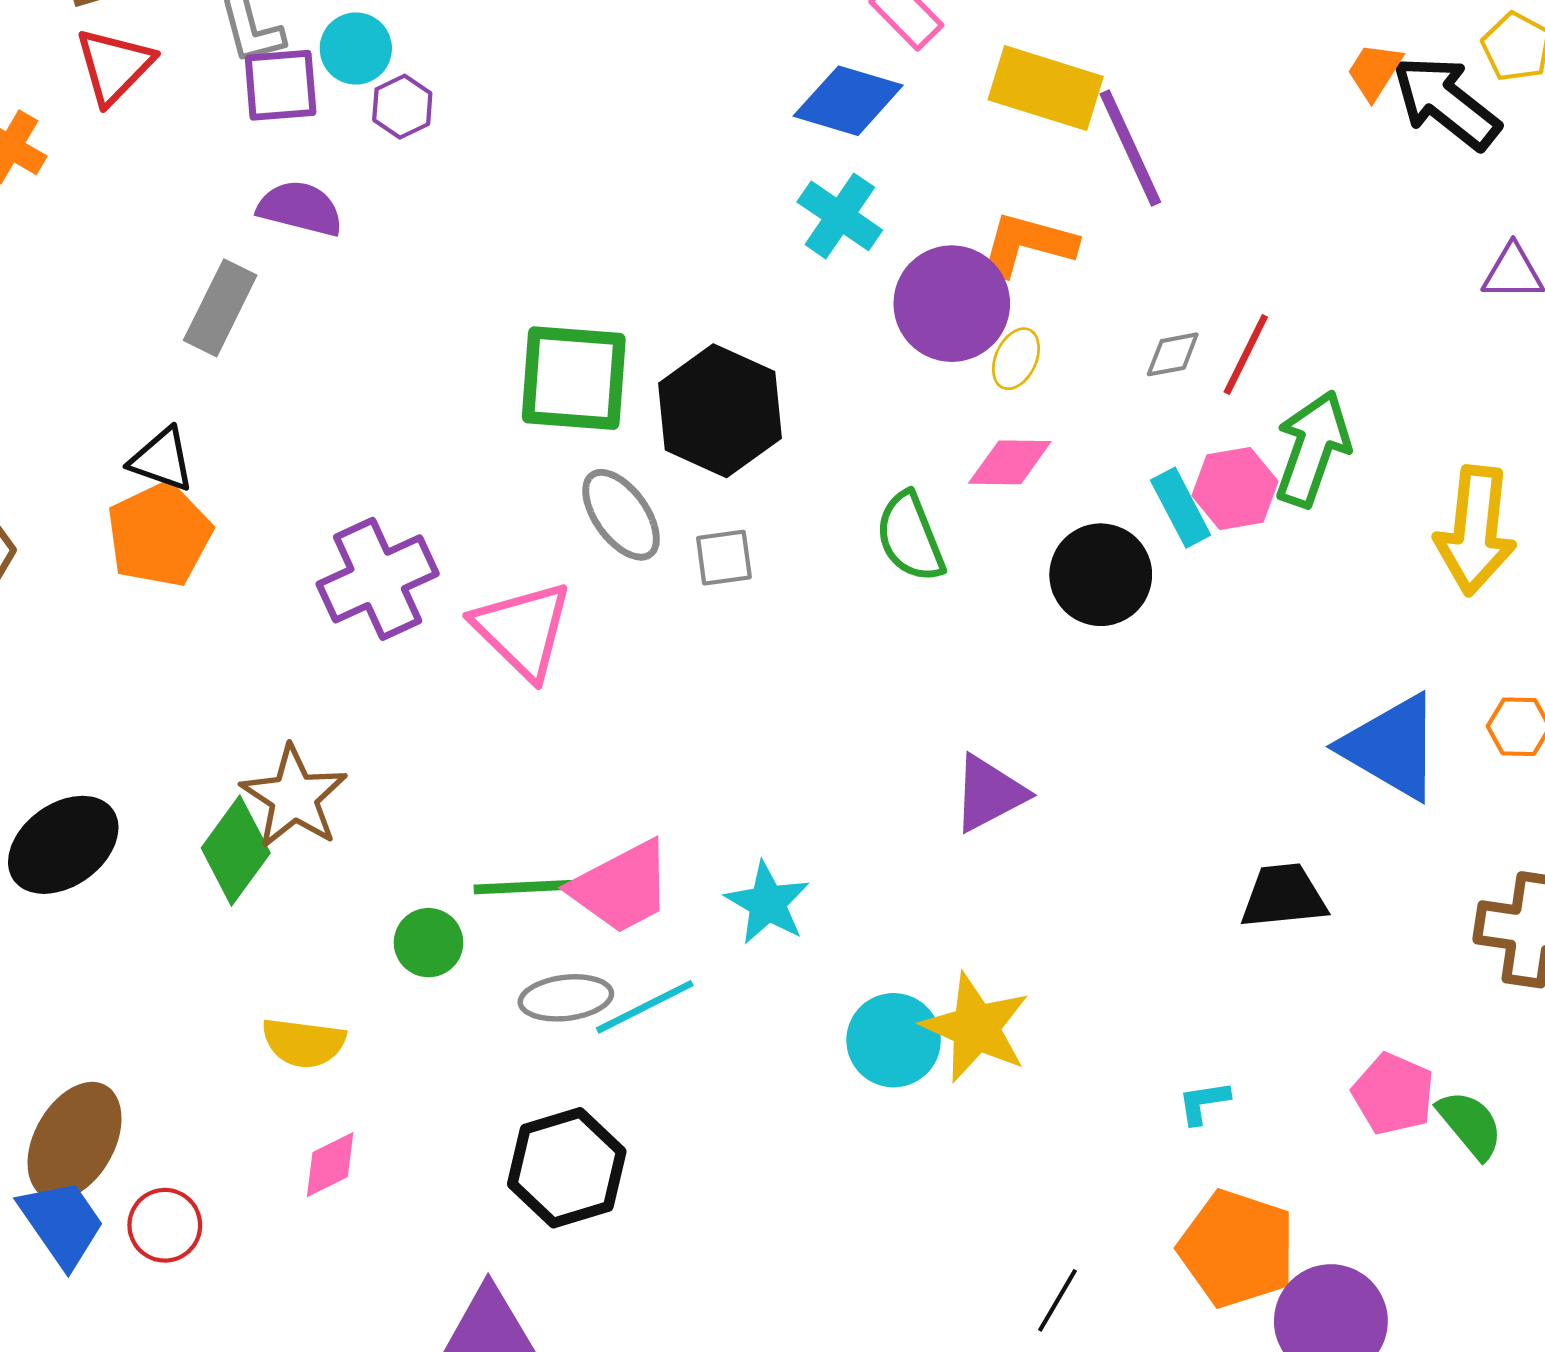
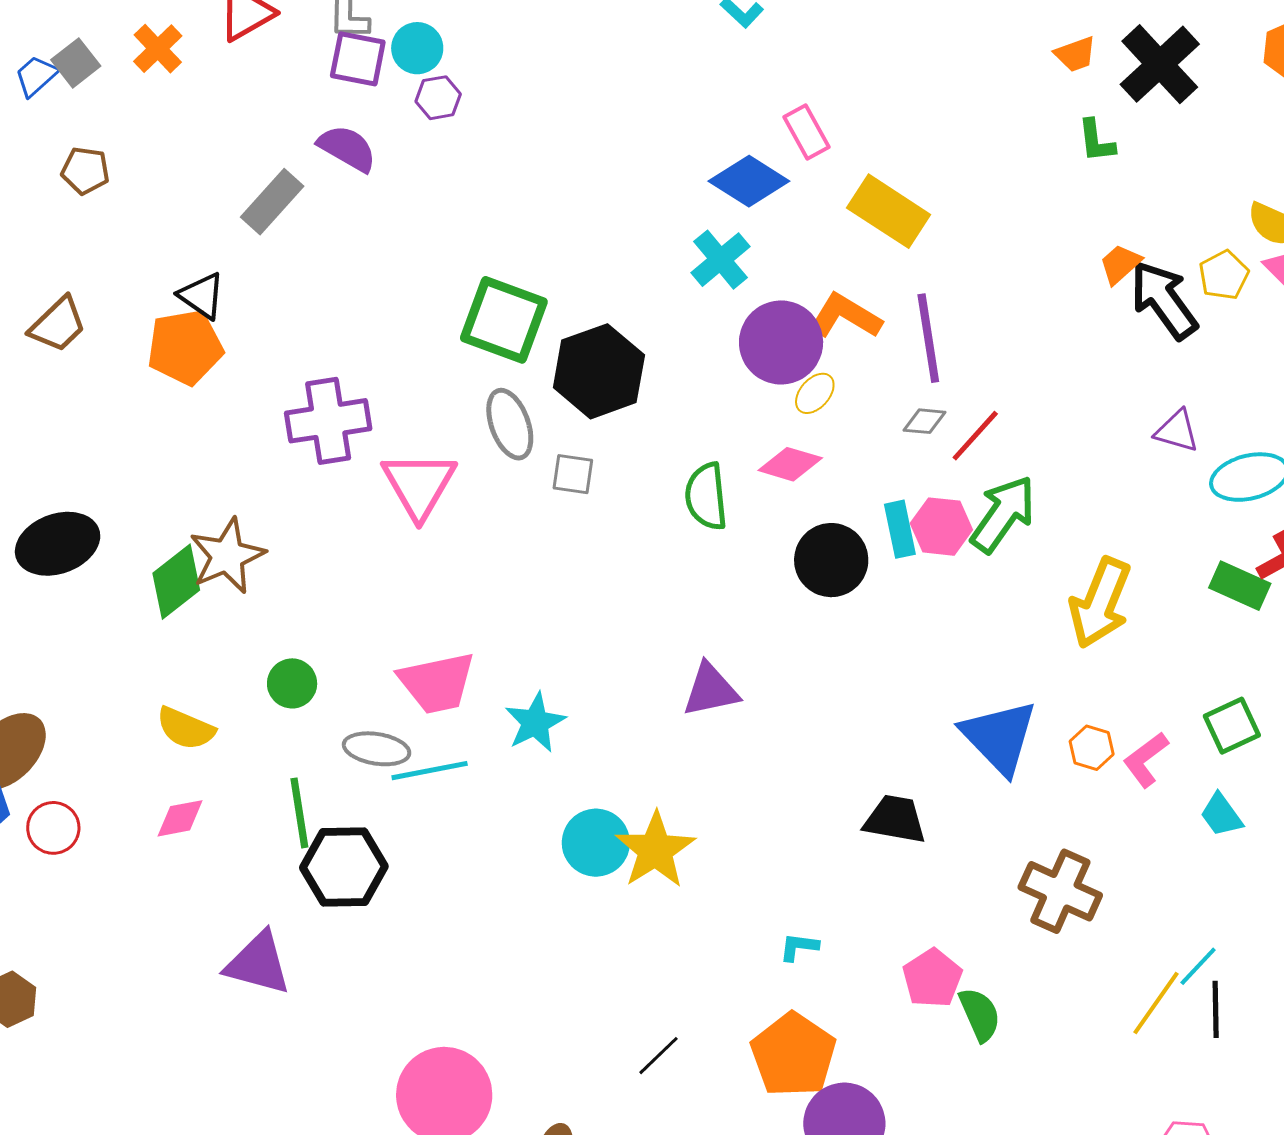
purple line: (1130, 148) -> (928, 338), moved
green line: (523, 887) -> (299, 813), moved, turned 68

